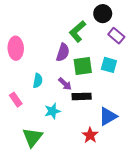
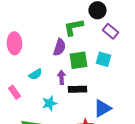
green L-shape: (78, 31) -> (73, 27), turned 30
cyan semicircle: (38, 81) -> (35, 74), turned 48
purple arrow: (65, 84) -> (61, 77), turned -136

